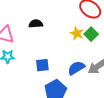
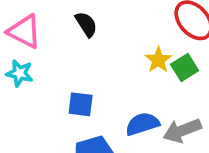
black semicircle: (36, 24) -> (86, 24), turned 48

